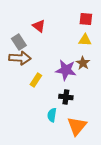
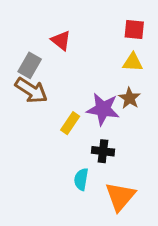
gray rectangle: (19, 42) -> (30, 65), turned 63
brown arrow: (20, 58) -> (31, 90), turned 30
yellow rectangle: (36, 80) -> (70, 123), moved

